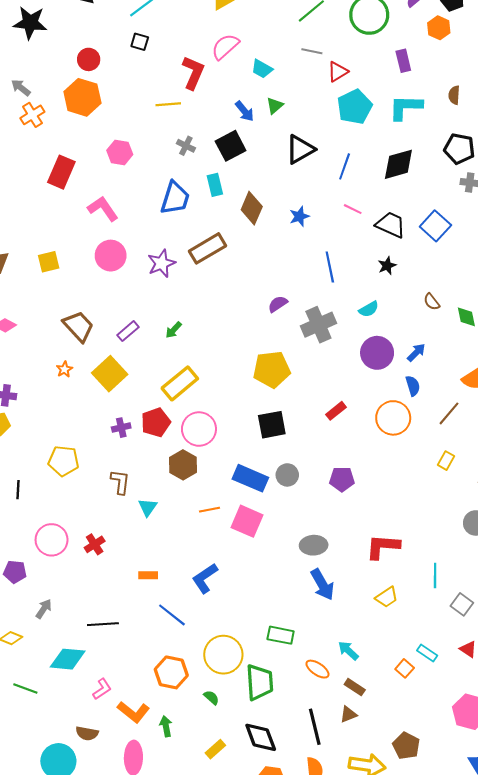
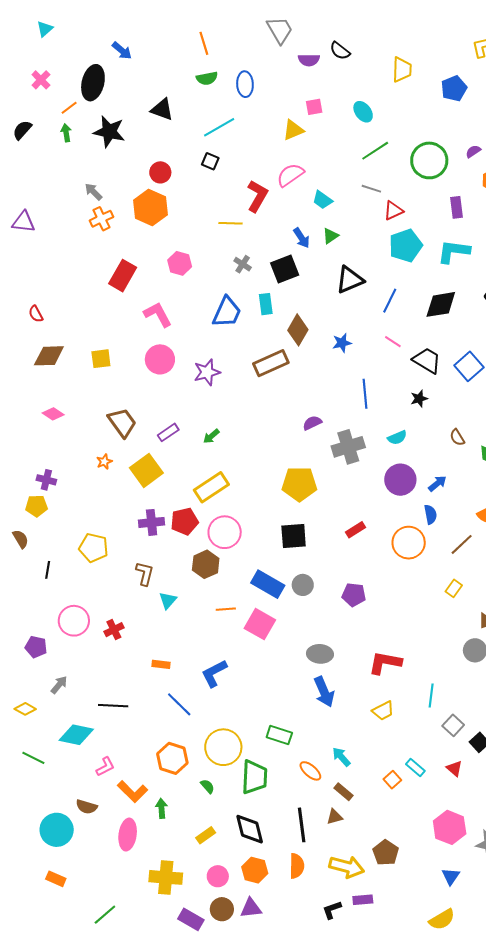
brown rectangle: (208, 248) -> (271, 363), moved
purple cross: (121, 428) -> (152, 522), size x1.4

